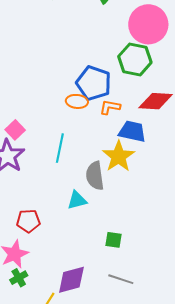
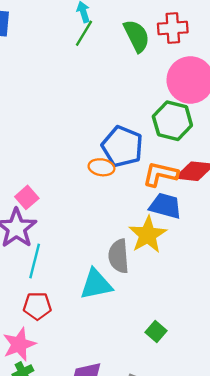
orange L-shape: (110, 107) -> (160, 174), moved, size x1.4
cyan line: (60, 148) -> (35, 261), moved
cyan triangle: (77, 200) -> (96, 284), size x1.4
green square: (114, 240) -> (156, 331), moved, turned 30

